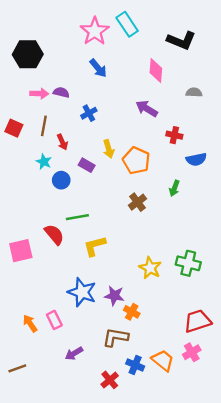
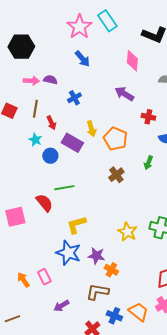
purple rectangle: (87, 165) -> (72, 143), size x1.5
yellow L-shape: (95, 246) -> (76, 225), moved

